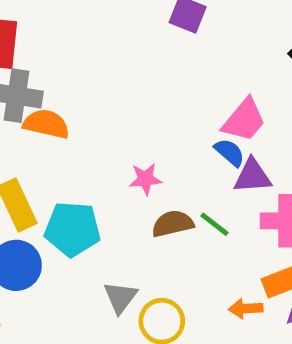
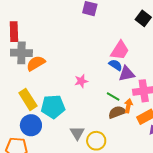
orange semicircle: (46, 124) -> (36, 63), turned -36
brown semicircle: (173, 224) -> (117, 112), moved
orange arrow: (246, 309) -> (128, 106), moved, turned 112

